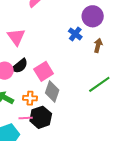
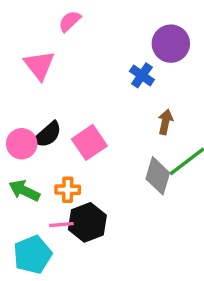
pink triangle: (16, 37) -> (39, 65), moved
brown arrow: (98, 45) -> (165, 122), moved
gray diamond: (52, 92) -> (158, 176), moved

